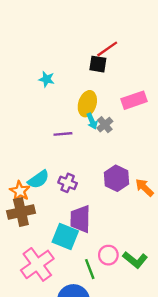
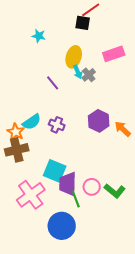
purple line: (63, 134) -> (53, 83), turned 56
purple trapezoid: (80, 219) -> (68, 184), moved

